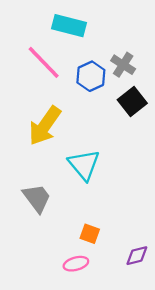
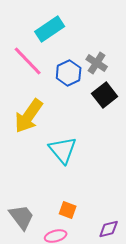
cyan rectangle: (69, 26) -> (50, 29), turned -48
gray trapezoid: (37, 198) -> (22, 217), moved

